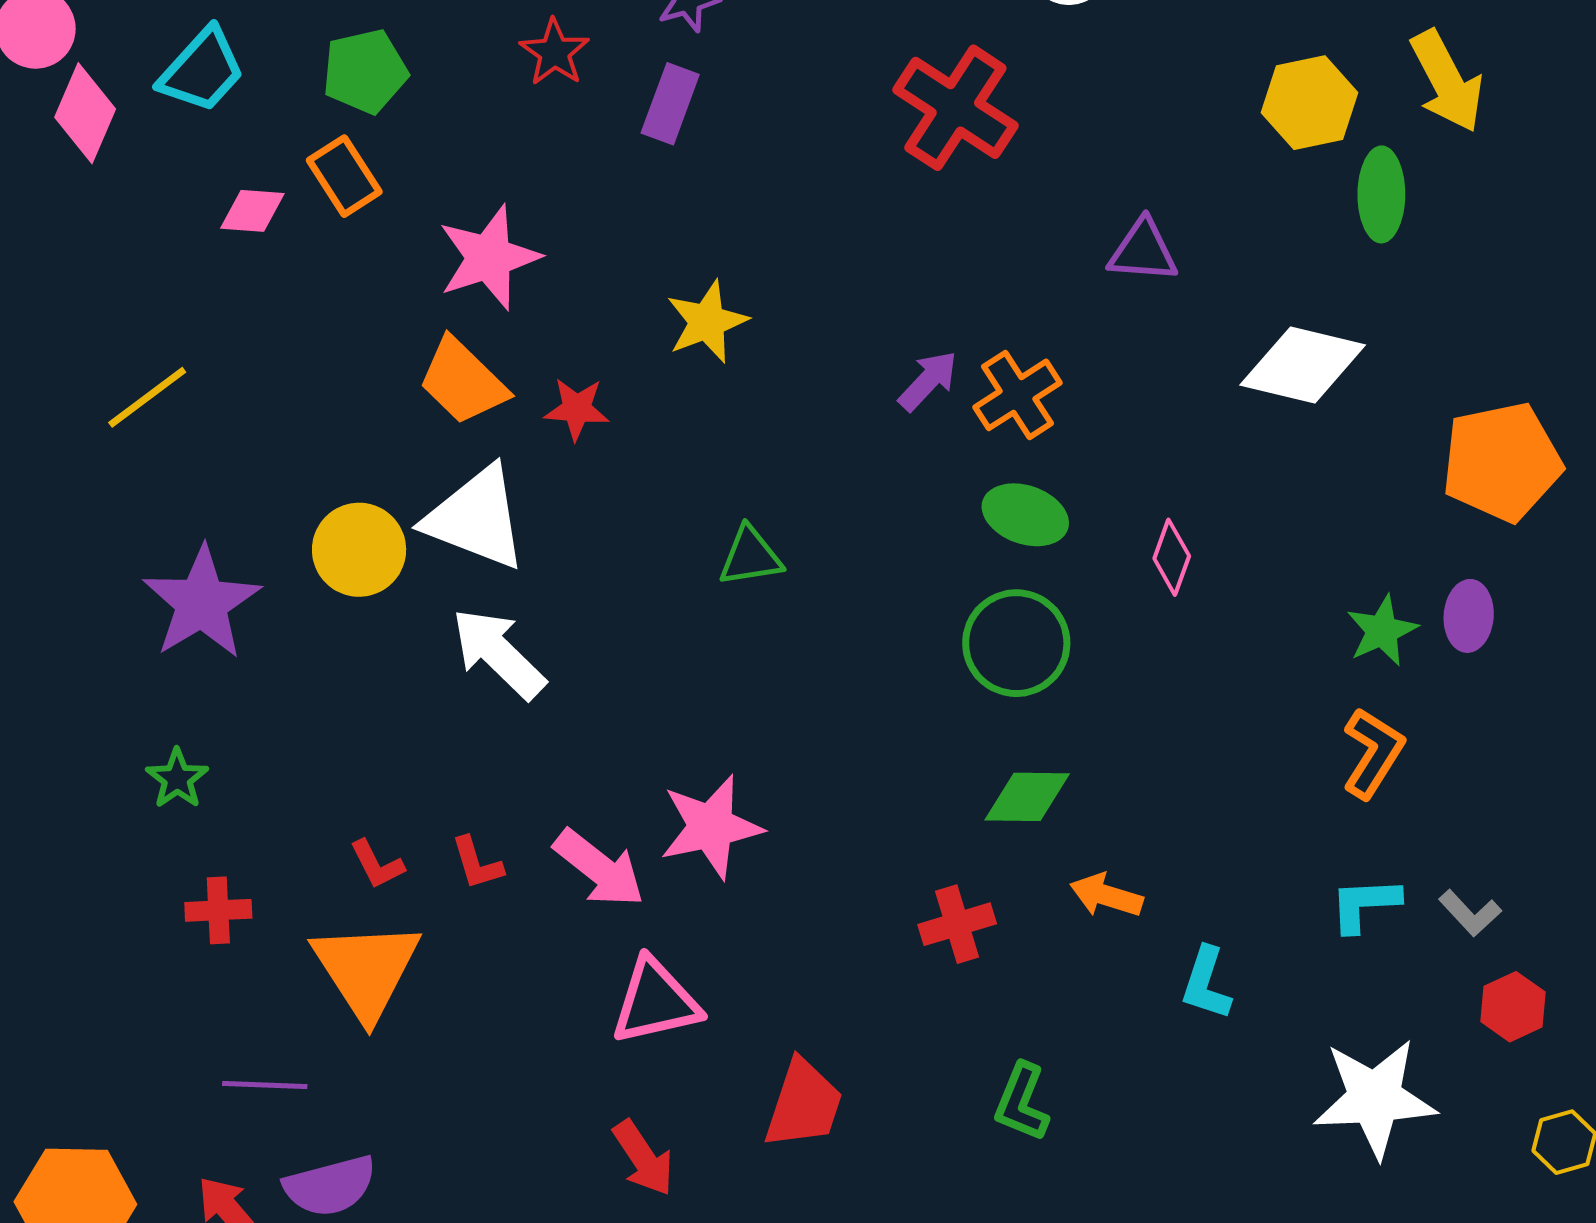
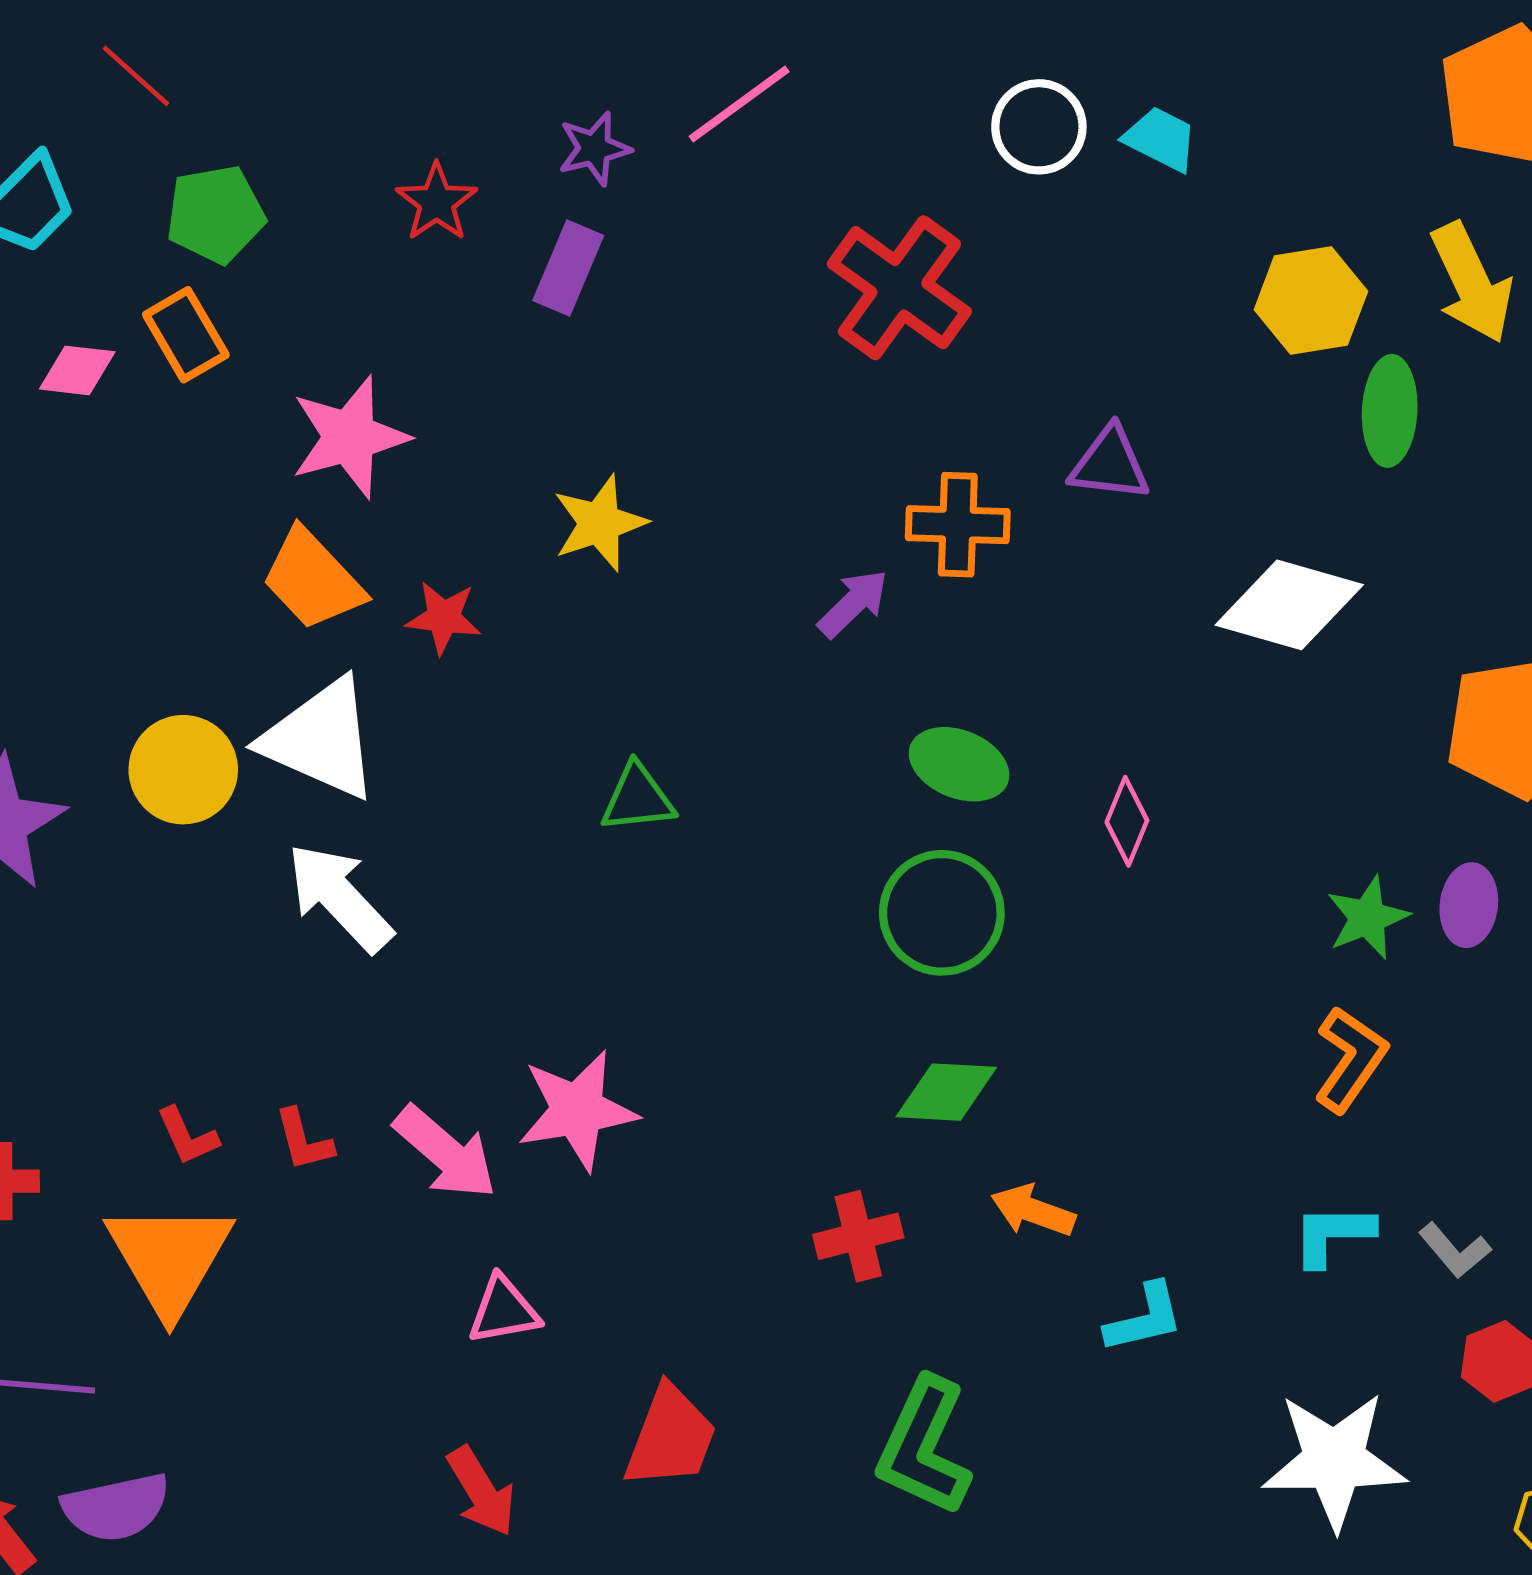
orange cross: (1017, 395) -> (958, 525), moved, turned 32
cyan L-shape: (1206, 983) -> (1144, 1318), turned -124
pink triangle: (655, 1002) -> (504, 1310), size x0.7
green L-shape: (1022, 1102) -> (924, 1446), size x1.5

